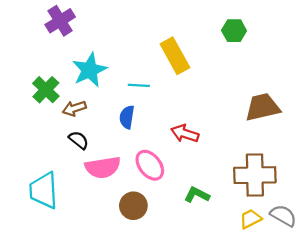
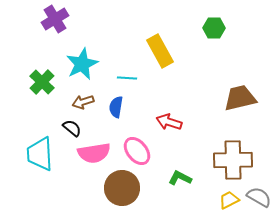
brown arrow: (74, 108) -> (83, 102), moved
cyan trapezoid: (44, 190) -> (40, 154), moved
brown circle: (133, 206) -> (122, 188), size x1.4

